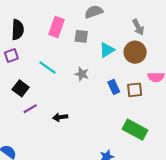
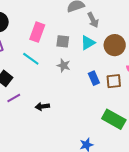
pink rectangle: (56, 27) -> (37, 32), moved
gray arrow: (138, 27) -> (93, 20), moved
gray square: (81, 36) -> (63, 41), moved

